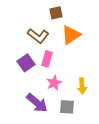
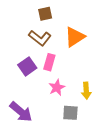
brown square: (56, 13) -> (45, 14), moved
purple arrow: (37, 103) -> (21, 112), moved

